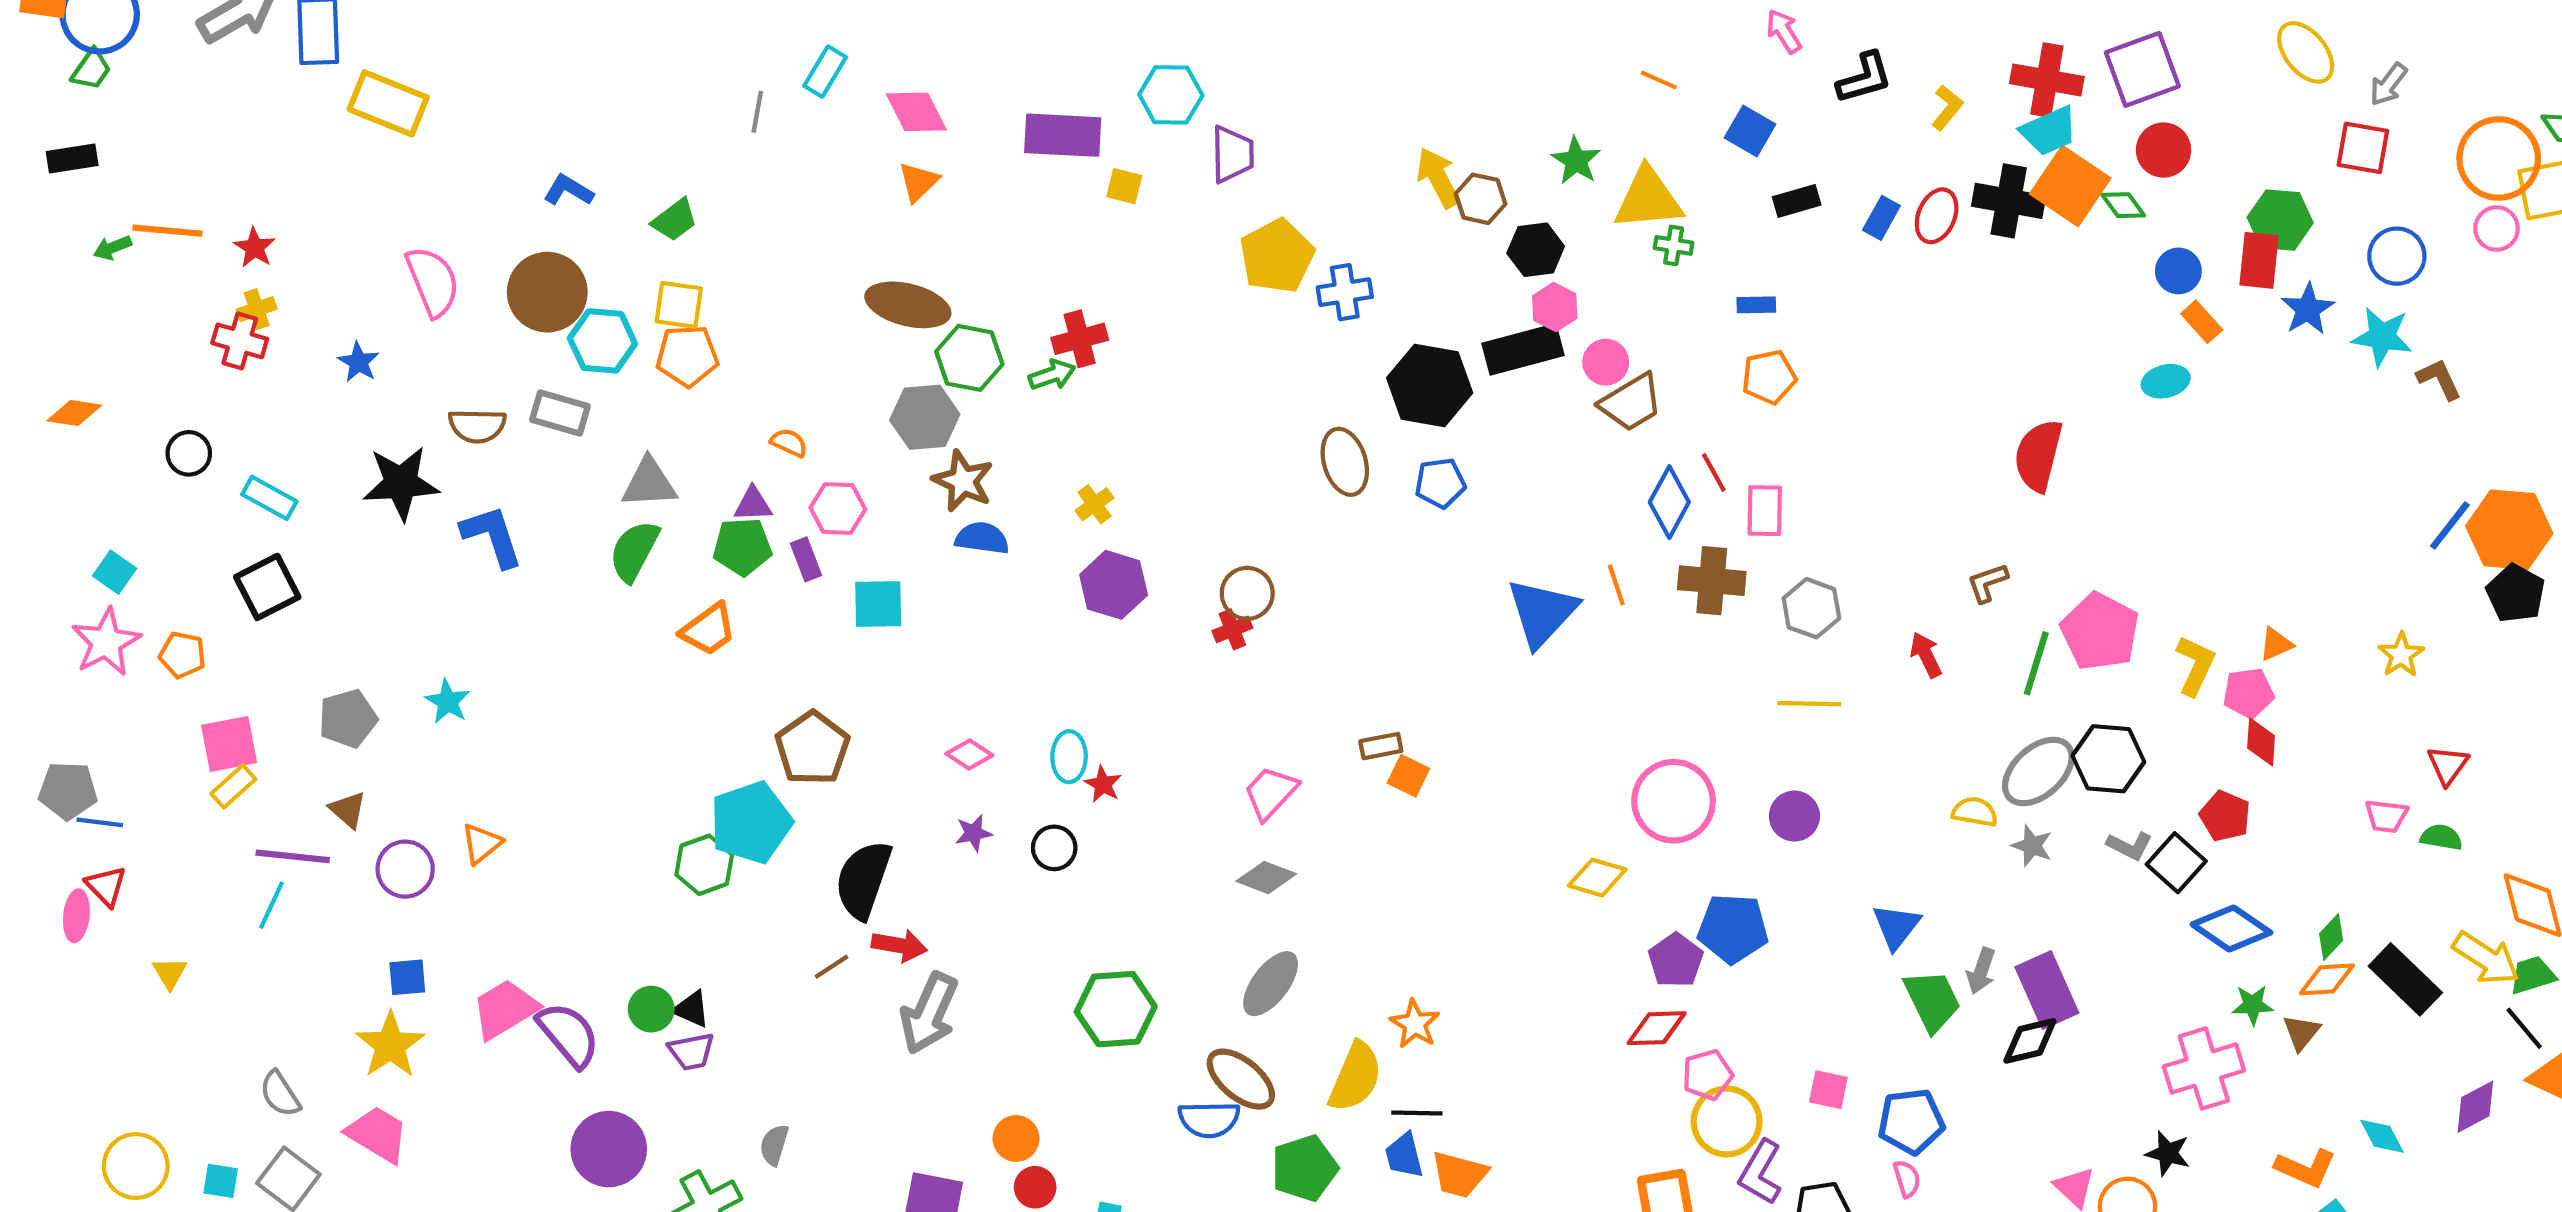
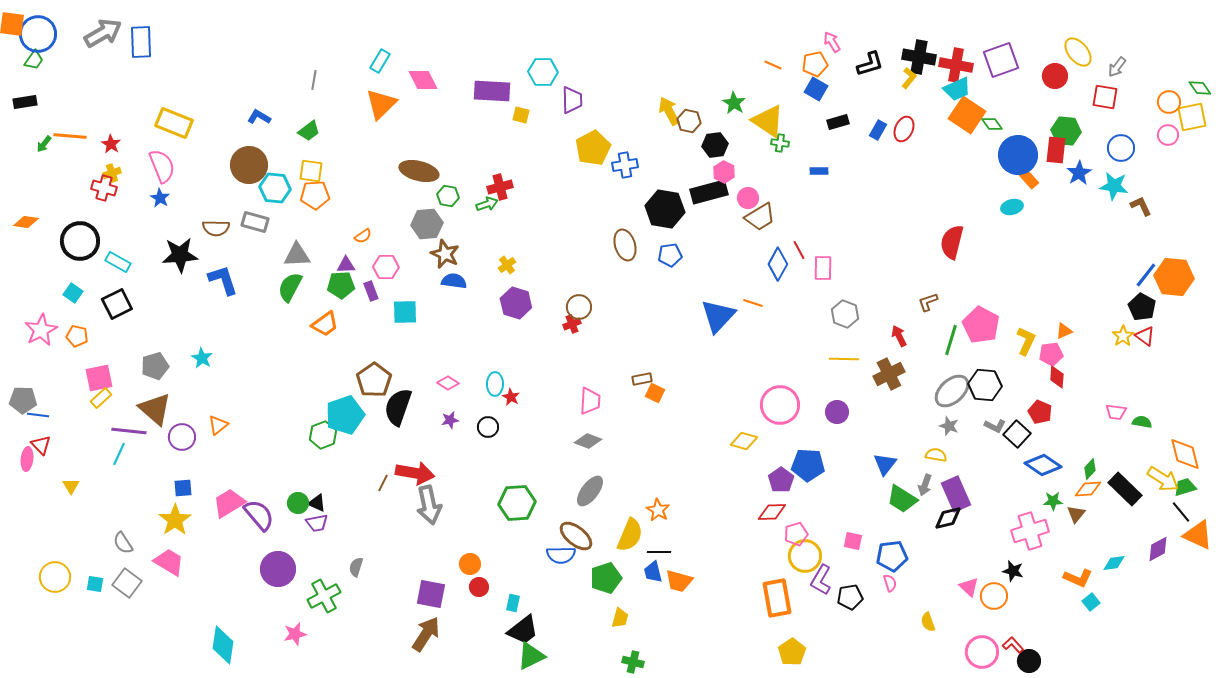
yellow rectangle: (388, 103) -> (174, 123), moved
gray line: (757, 112) -> (314, 80), moved
red circle: (2164, 150) -> (1055, 76), moved
orange circle: (2499, 159) -> (1169, 102), size x0.6
orange triangle: (918, 182) -> (381, 104), moved, size x1.6
yellow triangle: (1648, 199) -> (768, 121), turned 39
black cross: (2009, 201) -> (919, 57), moved
green arrow: (112, 248) -> (44, 144), turned -30
blue circle: (2178, 271) -> (1018, 155), size x1.8
pink semicircle: (433, 282) -> (162, 166), moved
green hexagon: (969, 358) -> (448, 196), size x0.7
orange pentagon: (1769, 377) -> (815, 64), moved
orange semicircle: (789, 443) -> (363, 236), turned 120
black circle: (189, 453) -> (80, 241), size x1.8
cyan square: (115, 572) -> (73, 293), moved
brown cross: (1712, 581) -> (889, 374), moved, turned -32
orange line: (1616, 585) -> (753, 303), turned -54
black pentagon: (2516, 593) -> (1142, 307), moved
red triangle: (2448, 765) -> (1145, 336), moved, turned -30
pink trapezoid: (1271, 793) -> (590, 401), turned 140
brown triangle: (348, 810) -> (155, 409), size x1.8
yellow semicircle: (1975, 812) -> (936, 455), moved
black semicircle: (863, 880) -> (398, 407), moved
red arrow: (899, 945) -> (415, 473), size x1.5
brown line: (831, 967) -> (383, 483), turned -30
green trapezoid: (1932, 1001) -> (902, 499), turned 148
gray arrow: (929, 1013) -> (429, 505), turned -36
cyan diamond: (2382, 1136) -> (1114, 563), turned -70

